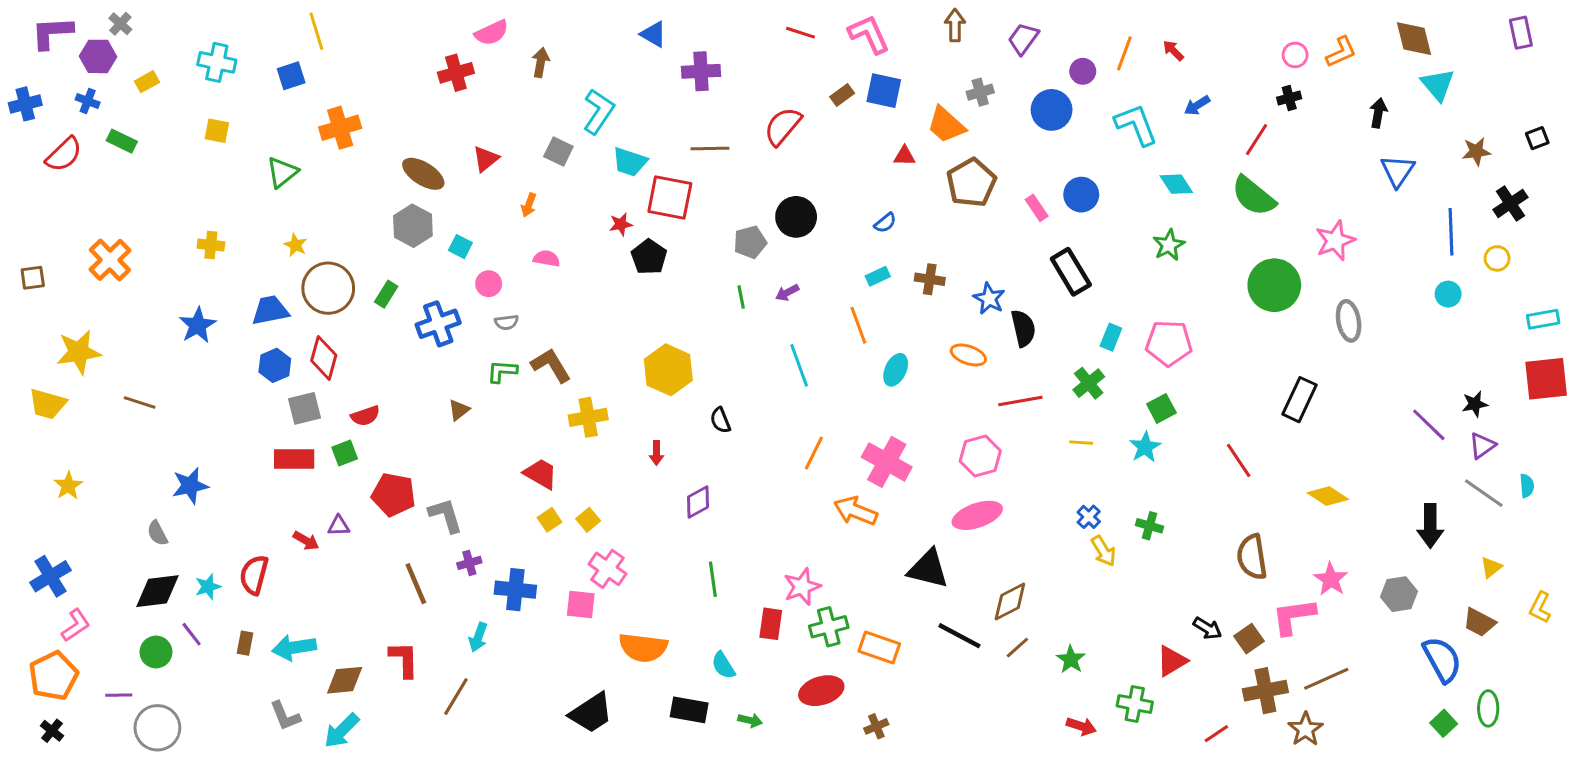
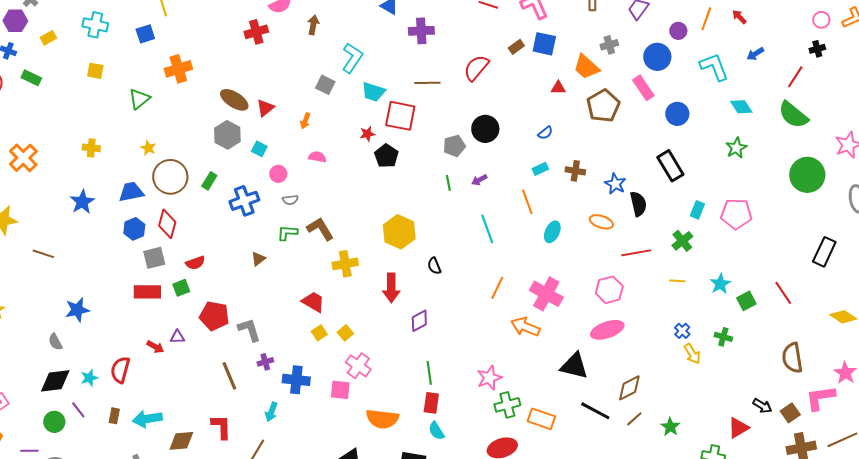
red triangle: (486, 159) -> (265, 108), moved
pink rectangle: (1037, 208) -> (643, 88), moved, size x1.4
green square: (1161, 408) -> (746, 301), moved
red arrow: (656, 453) -> (391, 288), size x1.8
red rectangle: (771, 624) -> (431, 403), moved

